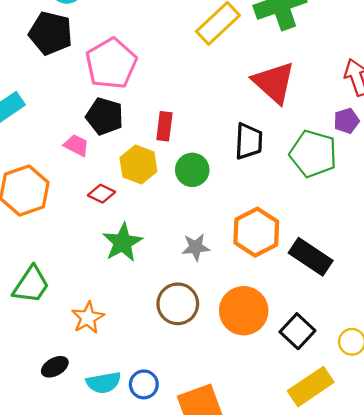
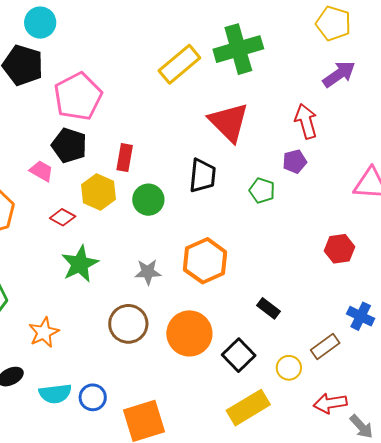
green pentagon: (313, 154) -> (262, 190), size x0.6
black rectangle: (311, 257) -> (269, 308), moved, size x0.6

